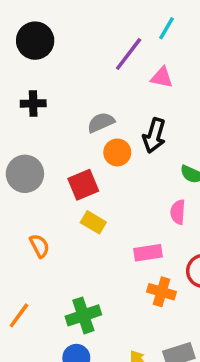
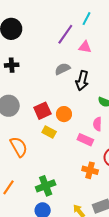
gray semicircle: (101, 122) -> (62, 69), moved
orange circle: (117, 152) -> (64, 114), moved
orange semicircle: (39, 246) -> (19, 147), size x1.5
pink rectangle: (148, 253) -> (85, 140), moved, turned 35

